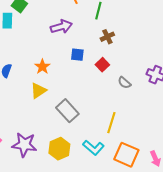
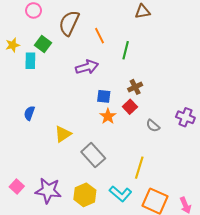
brown cross: (107, 37) -> (135, 87), moved
orange star: (42, 67) -> (108, 116), moved

